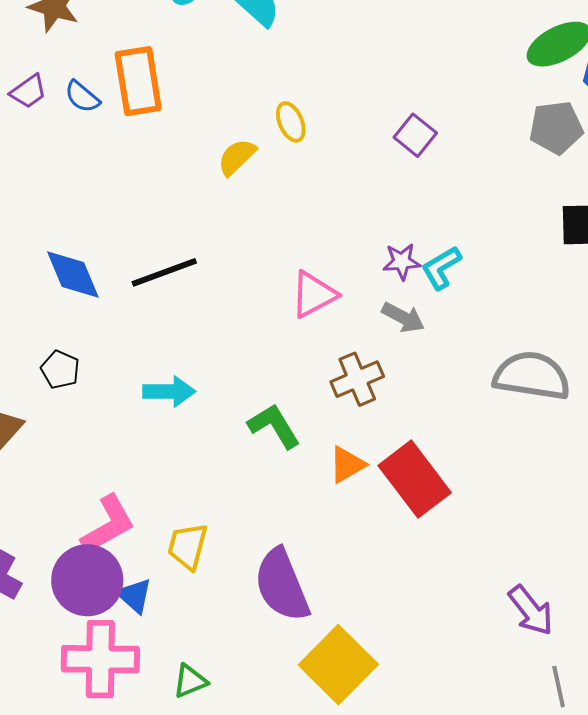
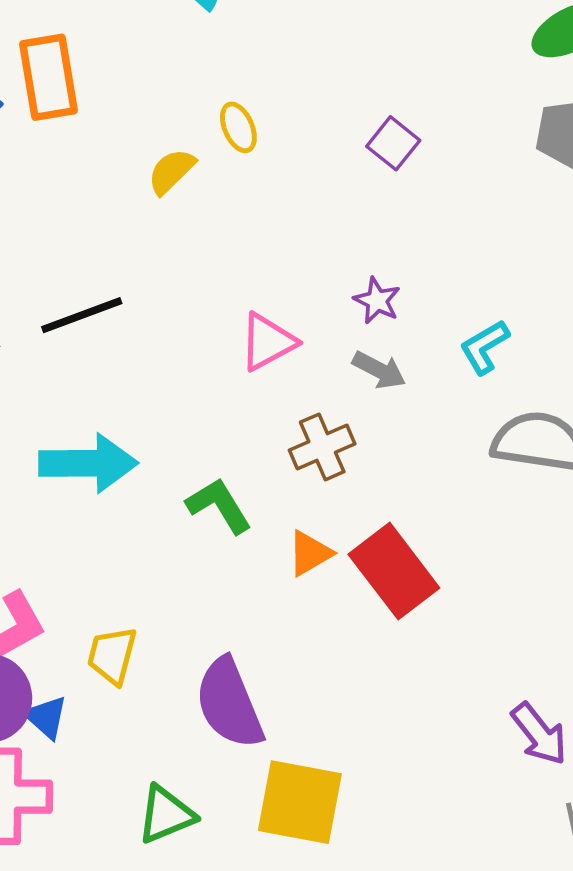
purple star: (402, 262) -> (377, 301), turned 30
cyan L-shape: (441, 268) -> (484, 347), moved
cyan arrow: (169, 392) -> (88, 463), size x1.5
yellow square: (338, 665) -> (300, 802), turned -34
green triangle: (190, 681) -> (166, 815), moved, size x1.4

